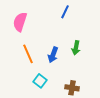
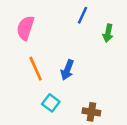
green arrow: (76, 48) -> (108, 33), moved

